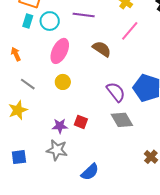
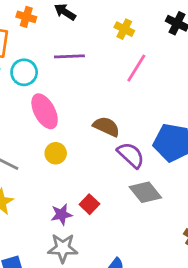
brown semicircle: (102, 49) -> (106, 127), moved
pink ellipse: (60, 51) -> (45, 111), turned -45
red square: (81, 122) -> (89, 204), turned 32

